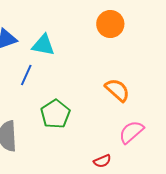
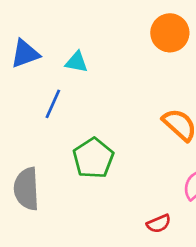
cyan triangle: (43, 45) -> (77, 62), size x0.7

